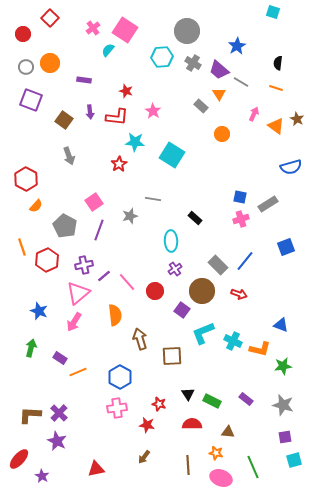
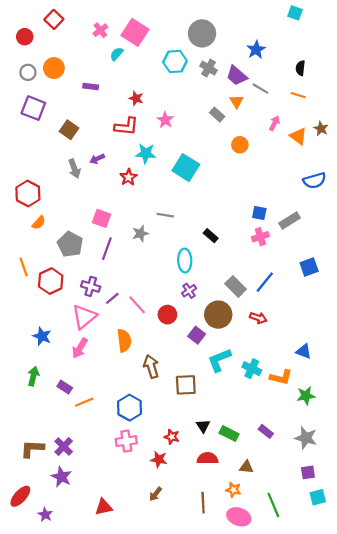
purple arrow: (90, 112) -> (97, 159), moved, turned 72
pink square: (94, 202) -> (101, 218), turned -36
purple cross: (84, 265) -> (91, 286), turned 30

